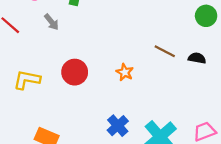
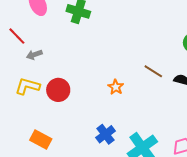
gray arrow: (51, 22) -> (34, 55), moved, turned 105
red circle: (75, 72) -> (58, 90), moved

